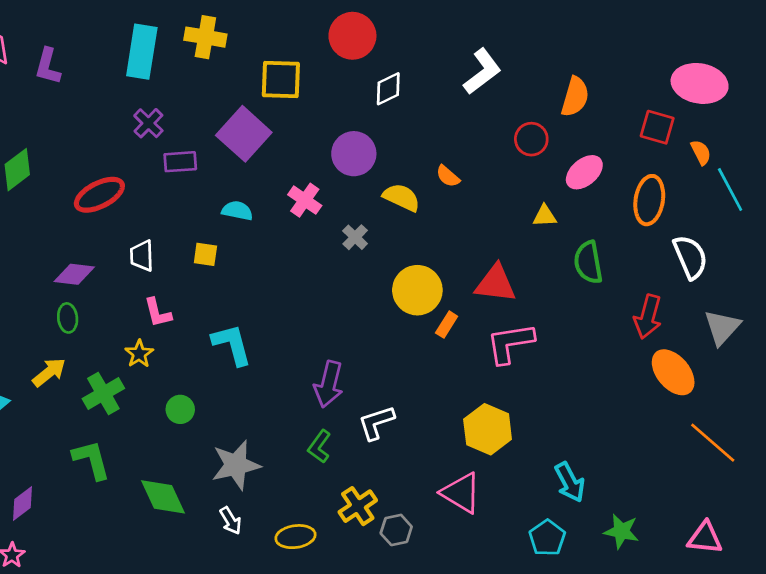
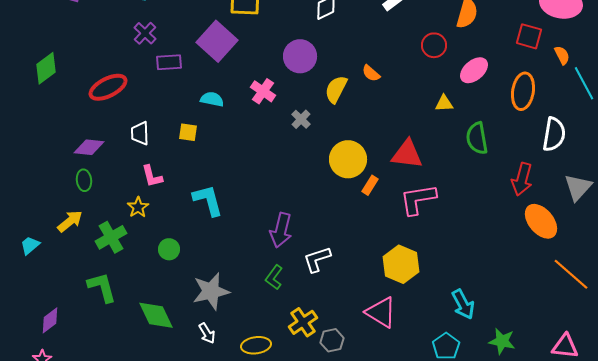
yellow semicircle: (401, 197) -> (336, 89), turned -88
white semicircle: (690, 257) -> (554, 134), turned 32

